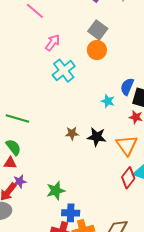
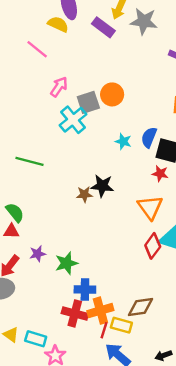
gray square: (98, 30) -> (88, 102), moved, turned 36
cyan star: (108, 101) -> (123, 141), moved
green line: (17, 119) -> (29, 161), moved
black star: (97, 137) -> (102, 186), moved
purple star: (20, 181) -> (38, 254), moved

